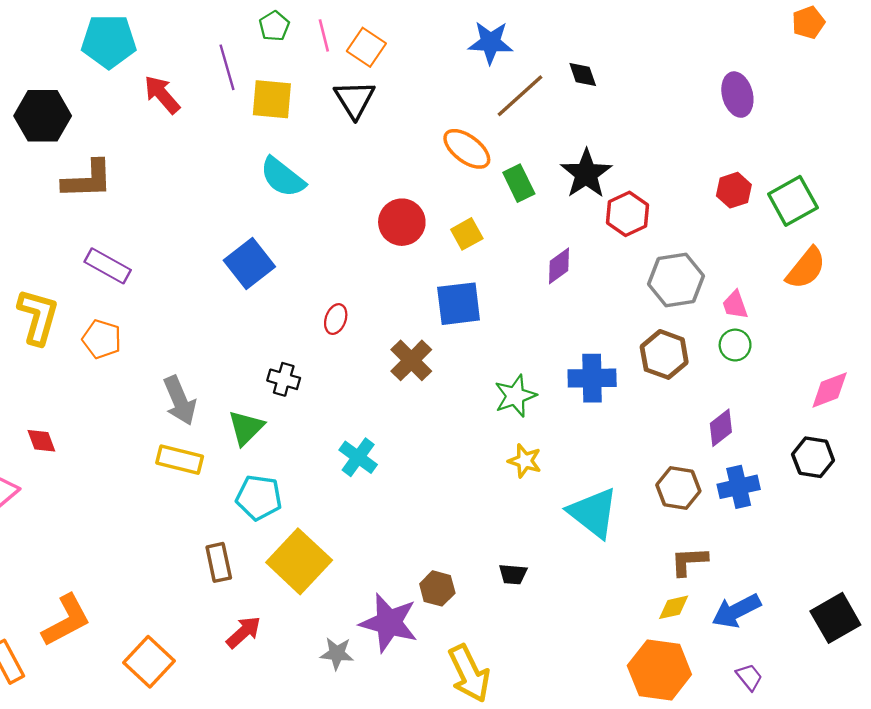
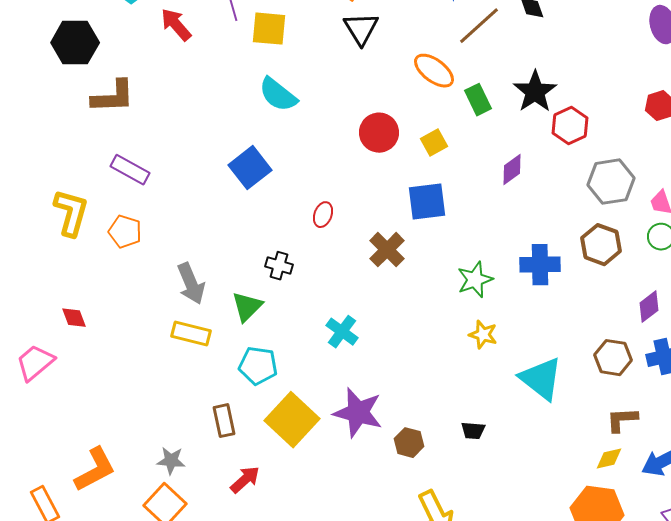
black triangle: (355, 99) -> (361, 29), moved
purple star: (389, 623) -> (358, 413), moved
gray star: (337, 653) -> (171, 461), moved

